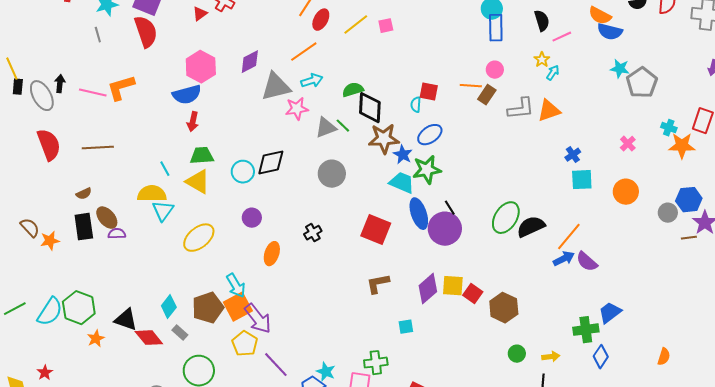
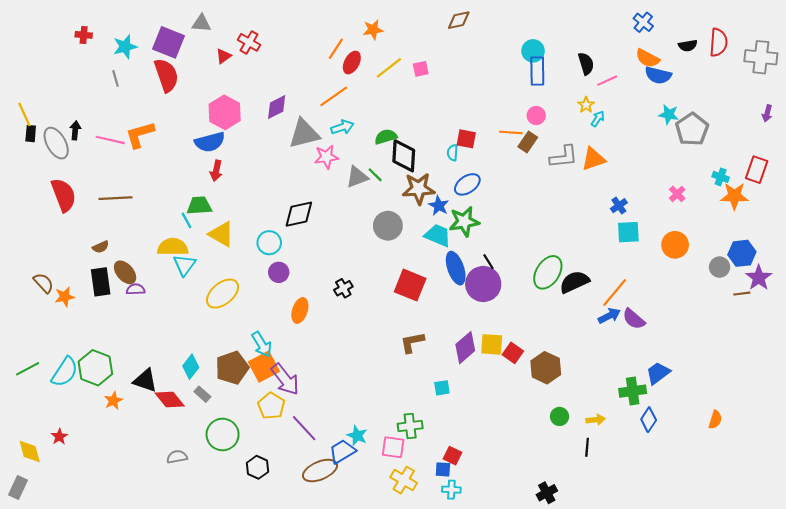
green trapezoid: (202, 156) -> (199, 206), moved
cyan circle: (243, 172) -> (269, 243), moved
gray circle: (332, 174) -> (388, 226), moved

